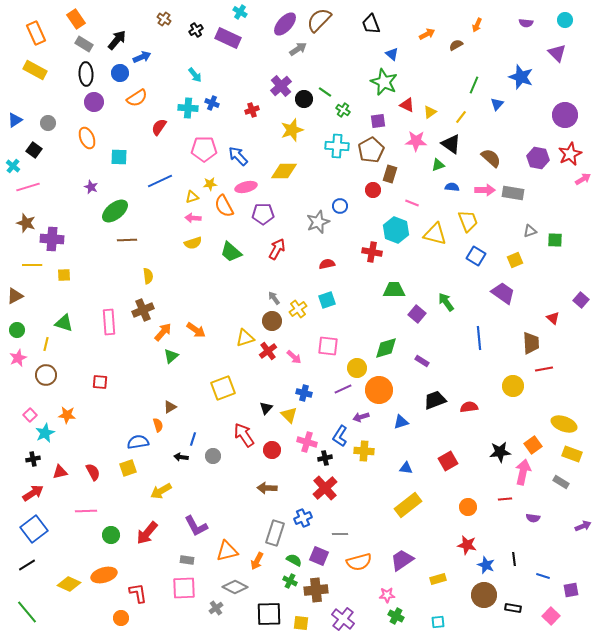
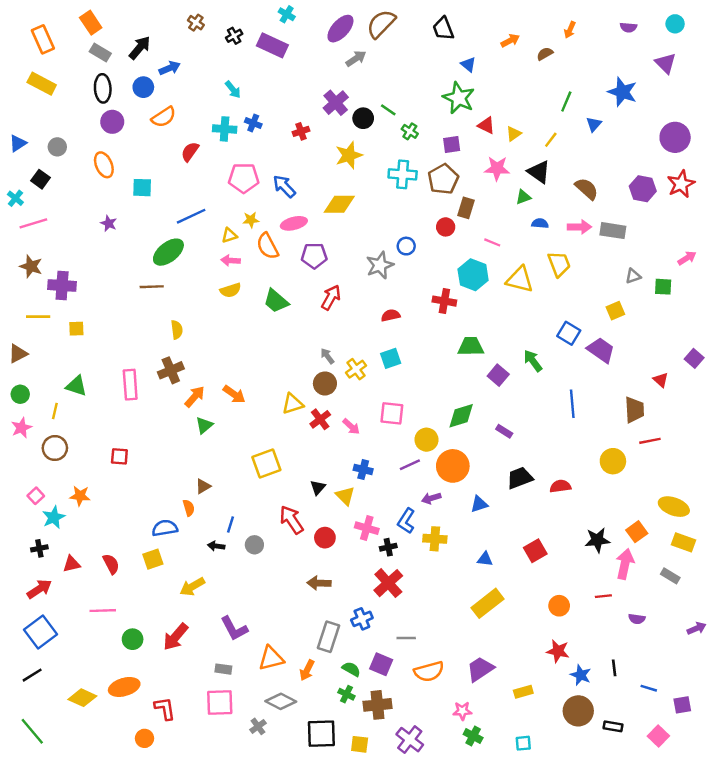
pink arrow: (583, 179) -> (687, 258), moved
green ellipse: (115, 211) -> (168, 252), moved
blue square: (476, 256) -> (569, 333), moved

